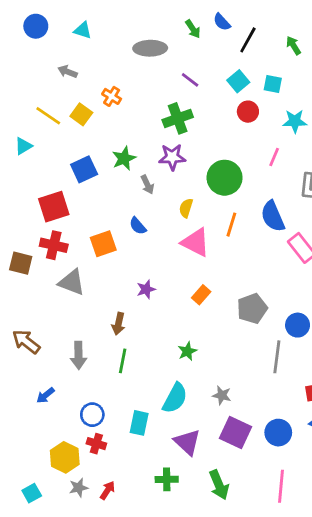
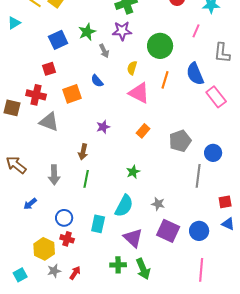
red square: (54, 207) -> (49, 69), moved, size x0.6
green arrow: (219, 485) -> (143, 269), moved

